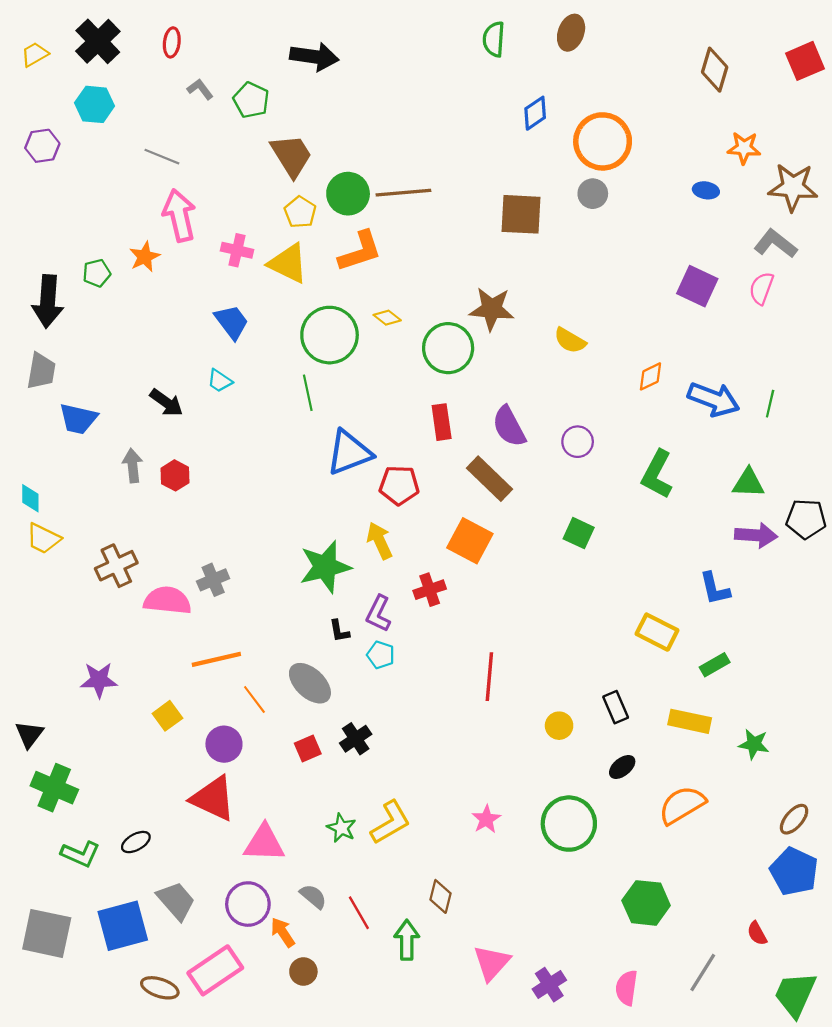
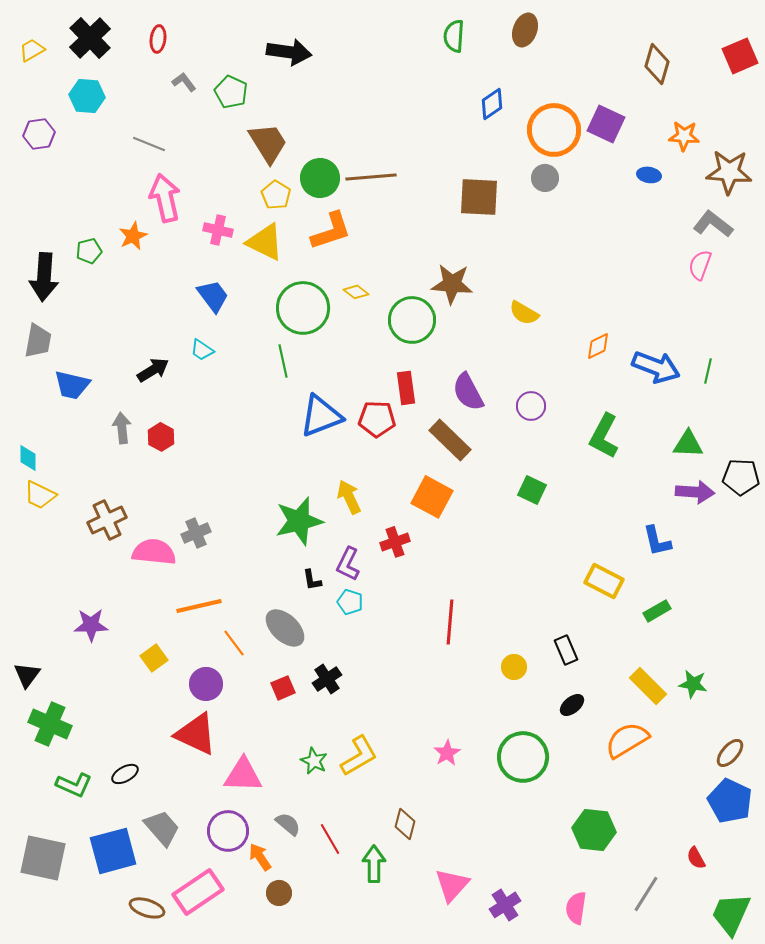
purple square: (697, 286) -> (606, 124), moved
black arrow: (166, 403) -> (153, 370), turned -68
red pentagon: (399, 485) -> (377, 419), moved
yellow rectangle: (690, 721) -> (648, 686), moved, turned 33

